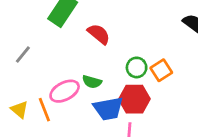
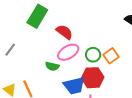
green semicircle: (92, 82) -> (52, 66), moved
pink ellipse: (65, 91) -> (68, 52), moved

